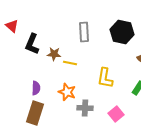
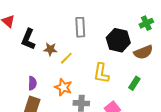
black hexagon: (122, 32) -> (118, 40), moved
yellow line: (70, 63) -> (66, 58), turned -56

